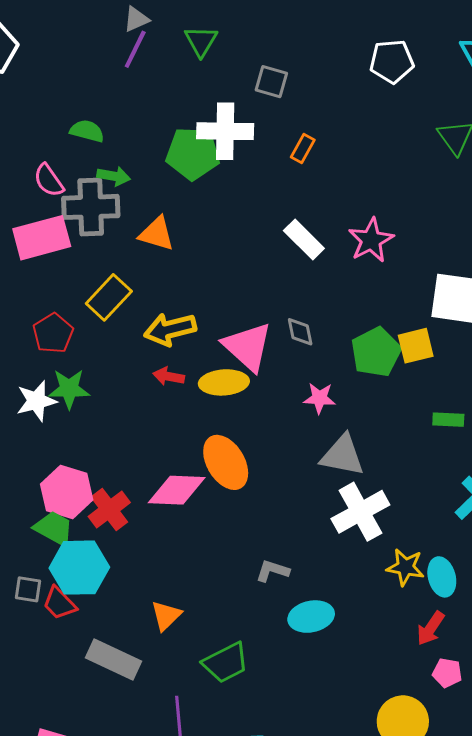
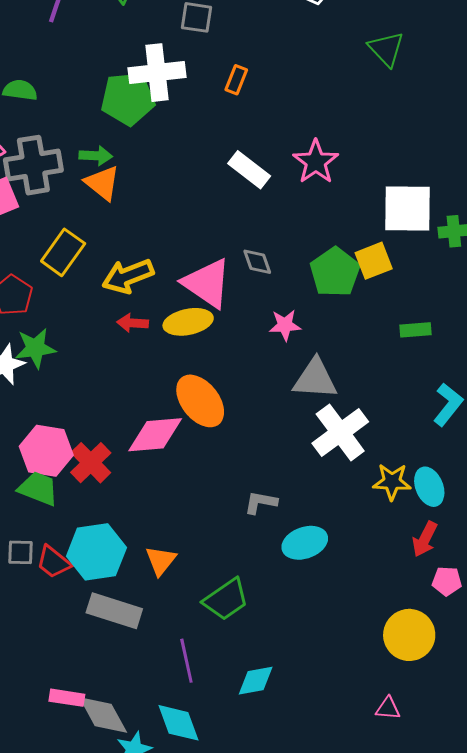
green arrow: (114, 176) -> (96, 156), moved
orange triangle: (157, 234) -> (102, 183), turned 30
cyan hexagon: (79, 568) -> (96, 552), moved

